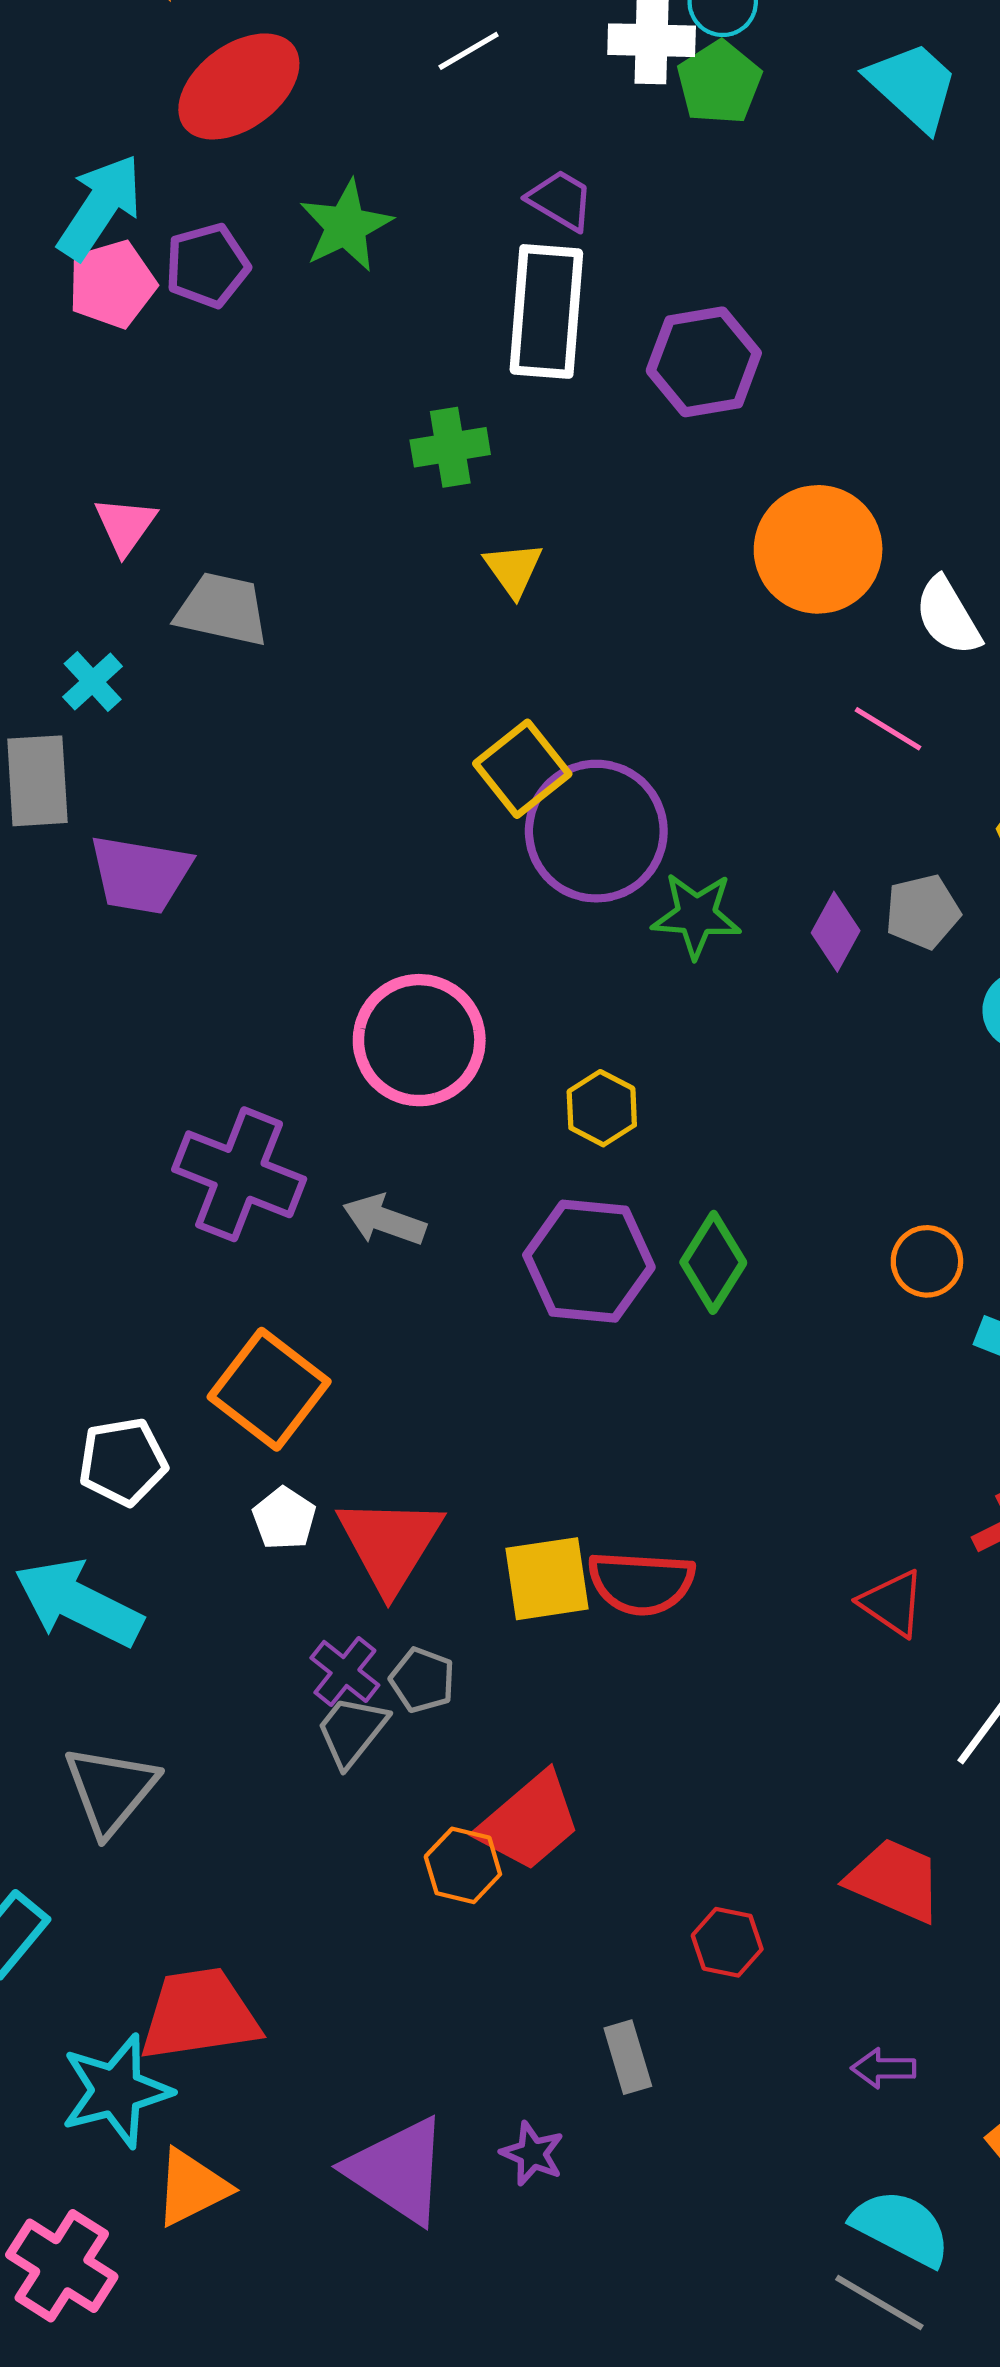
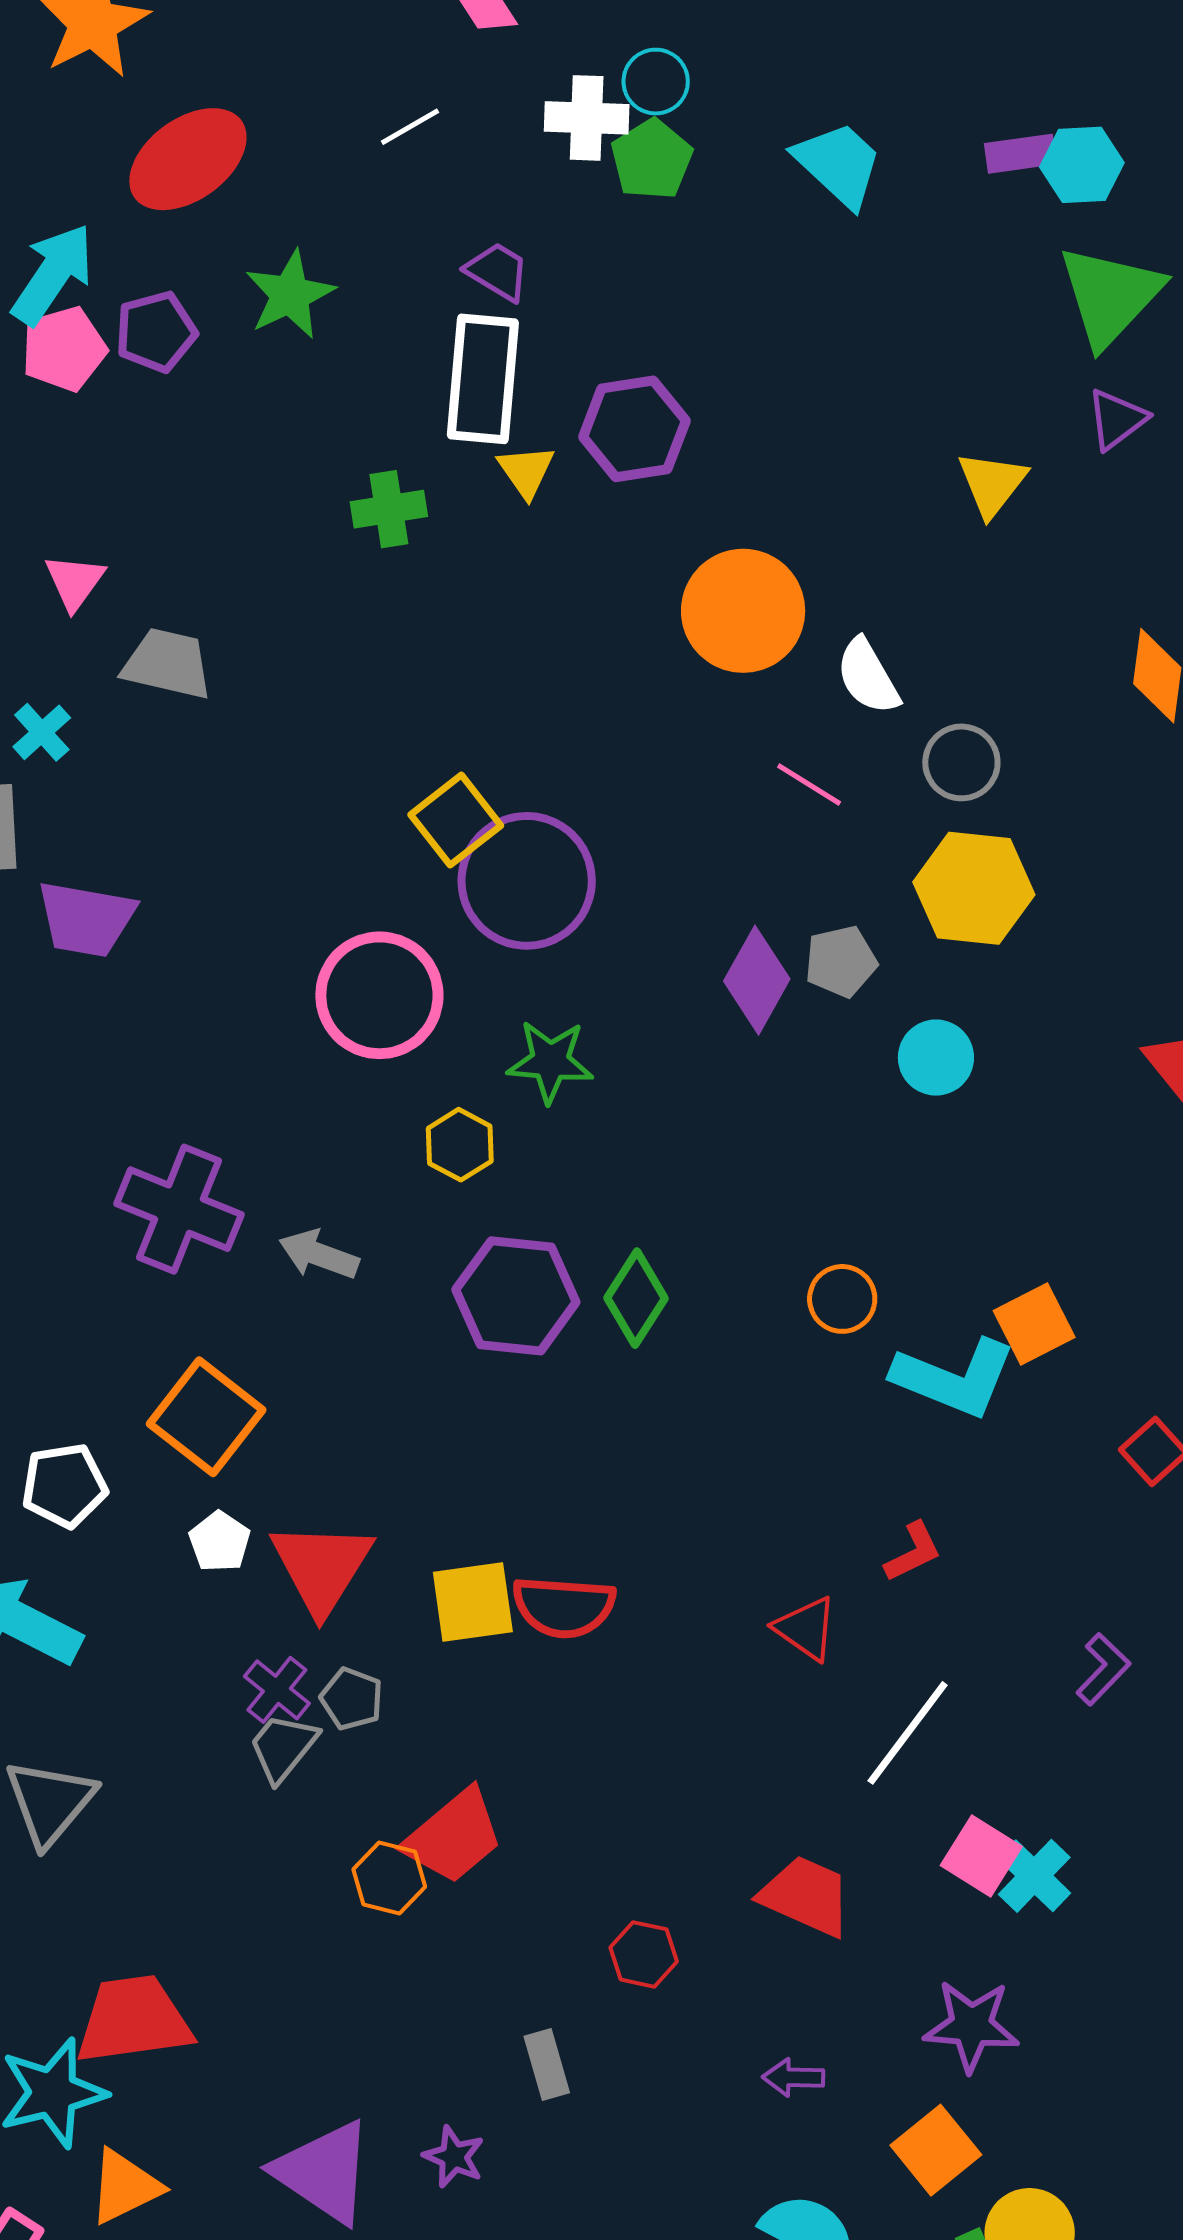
yellow triangle: (513, 569) -> (526, 471), moved
green star: (696, 915) -> (550, 1061), moved
purple diamond: (836, 932) -> (757, 980), size x1.4
pink circle: (419, 1040) -> (379, 995), moved
yellow hexagon: (602, 1108) -> (460, 1145), moved

